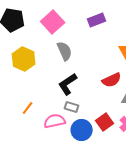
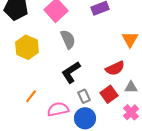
gray rectangle: (72, 107) -> (84, 96), moved, turned 48
red square: (105, 122) -> (109, 94), moved

